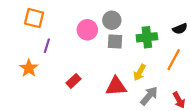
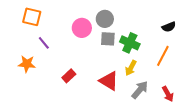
green cross: (147, 37) -> (130, 43), moved, turned 30
purple line: (47, 46) -> (44, 43), turned -56
orange star: (29, 68) -> (27, 64), turned -30
red triangle: (116, 86) -> (109, 81), turned 35

